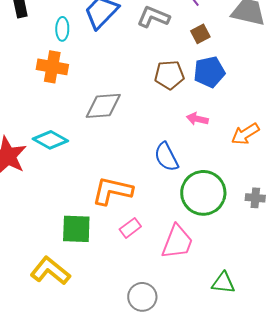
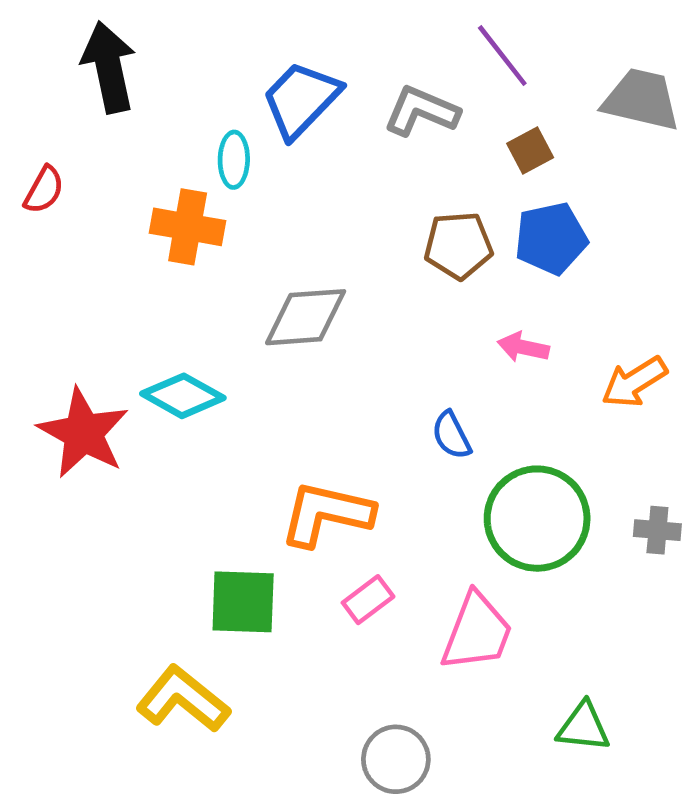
cyan ellipse: (62, 29) -> (234, 160), moved
blue semicircle: (166, 157) -> (451, 435), size x0.7

